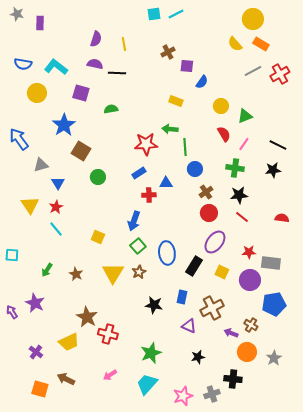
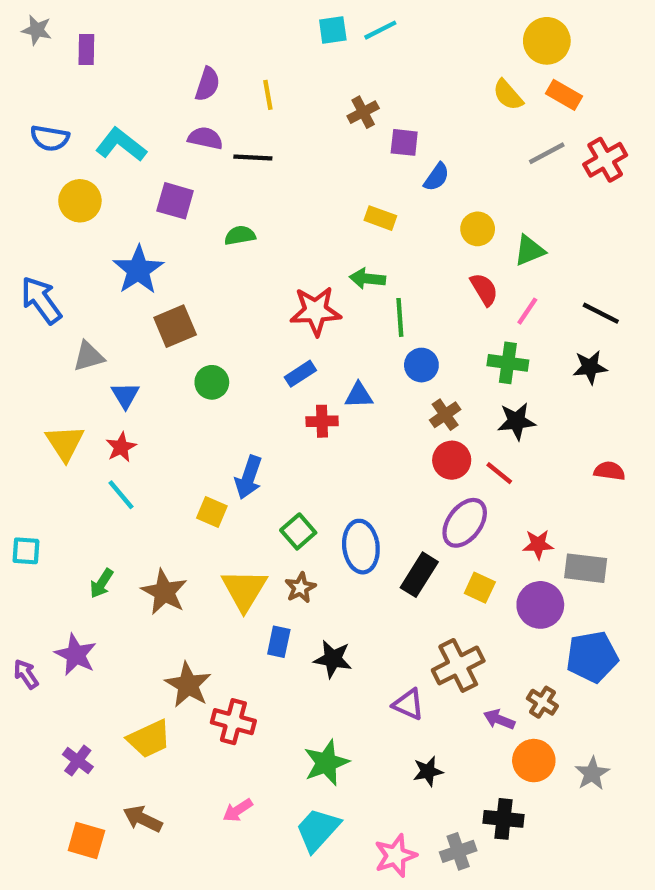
brown square: (81, 151) -> (175, 326), turned 36
red line: (242, 217) -> (499, 473), moved
blue arrow: (134, 221) -> (249, 477), moved
brown star: (76, 274) -> (164, 592), size x1.5
blue rectangle: (182, 297) -> (279, 642), moved

